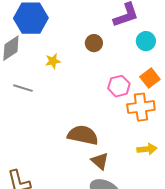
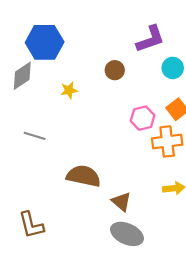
gray line: (23, 88) -> (35, 136), moved
brown semicircle: (83, 135) -> (84, 176), moved

